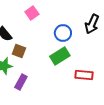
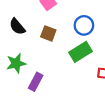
brown square: (19, 51) -> (48, 33), moved

